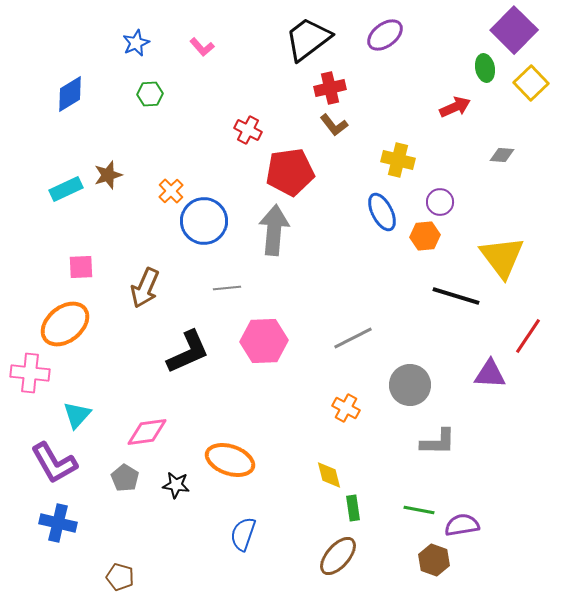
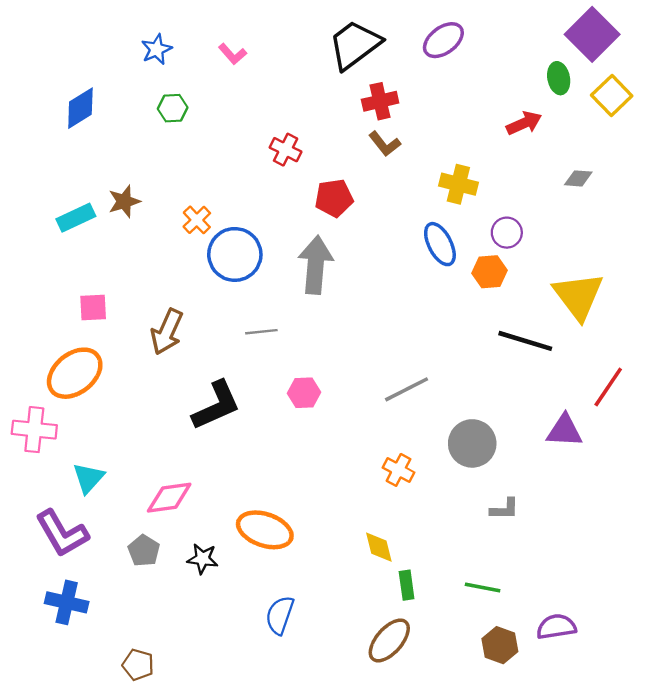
red pentagon: (290, 172) -> (334, 198), size x0.7
pink hexagon: (264, 341) -> (304, 393), size x0.6
gray L-shape: (438, 442) -> (504, 509), size x0.7
purple semicircle: (462, 525) -> (556, 627), moved

